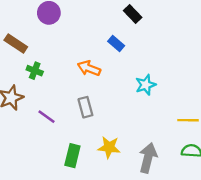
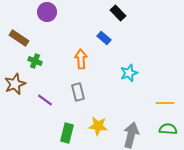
orange arrow: (89, 68) -> (81, 59), turned 66

